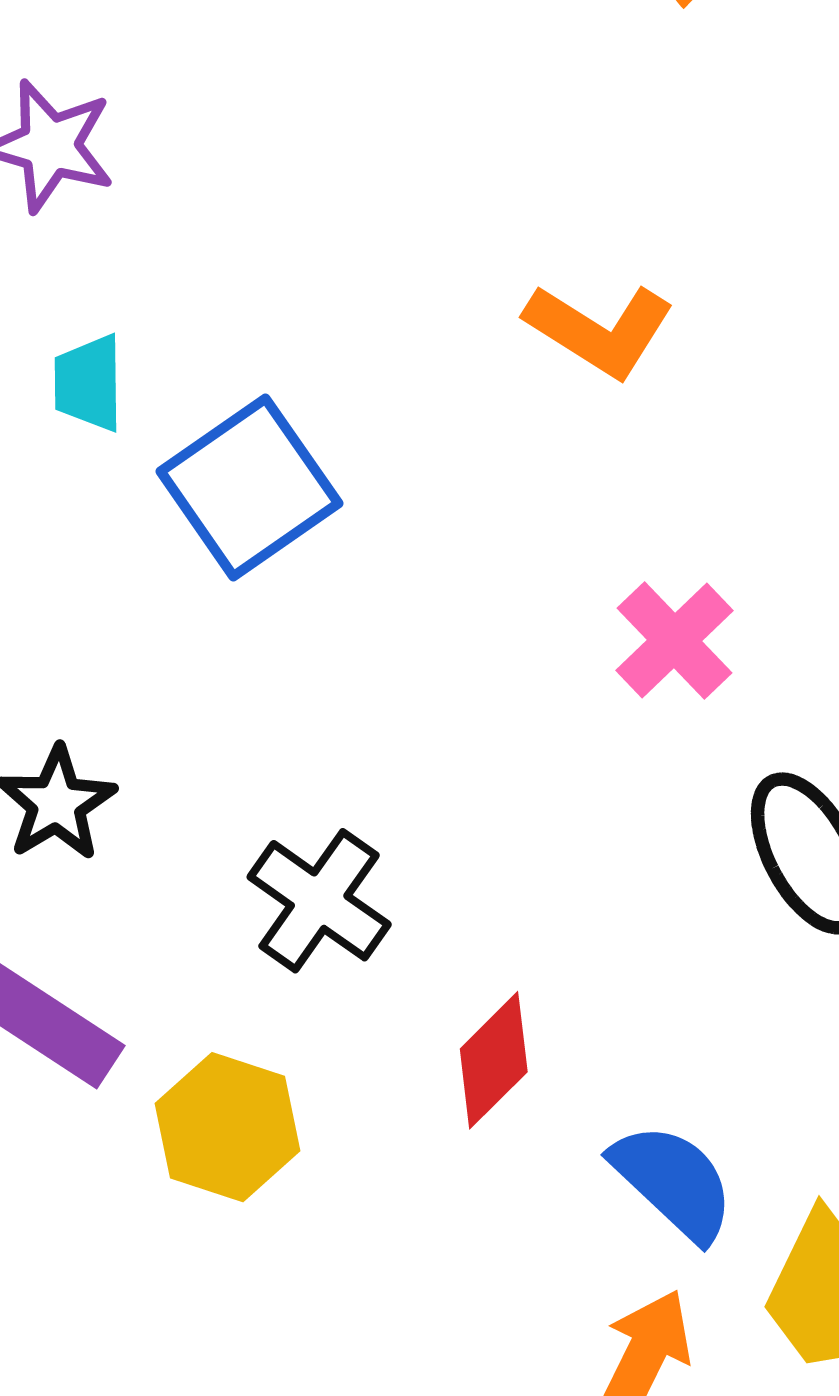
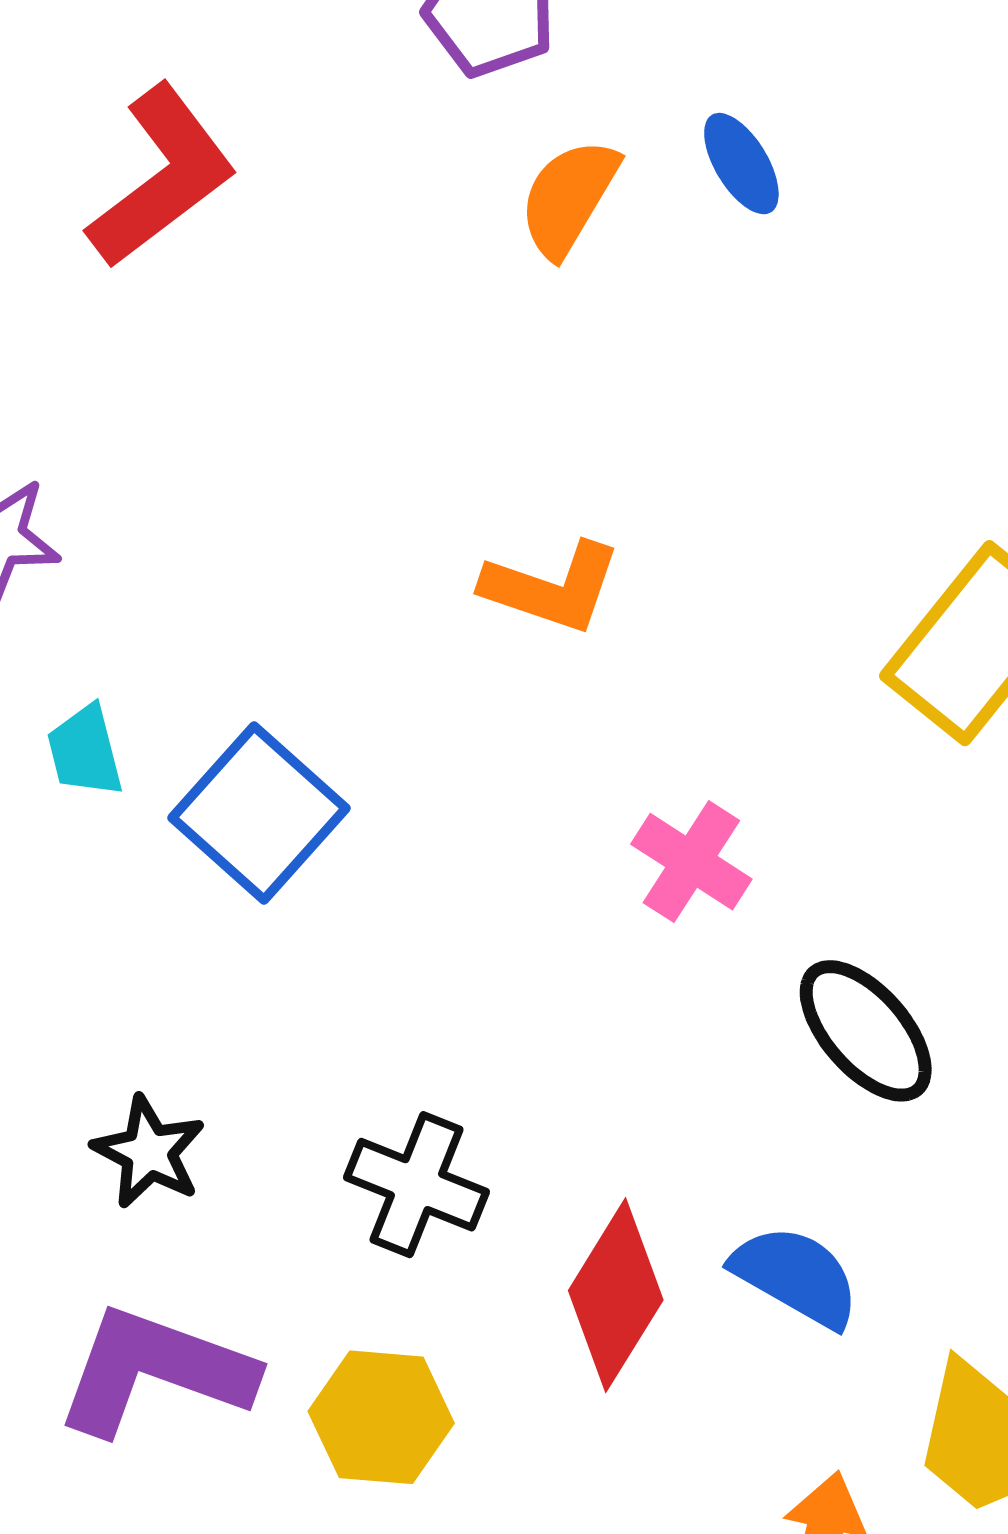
red diamond: (494, 1060) -> (616, 1295), size x1.4
blue semicircle: (673, 1182) -> (796, 1276), moved

